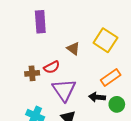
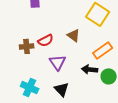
brown triangle: (73, 49) -> (74, 35), moved
purple triangle: (64, 90) -> (58, 62), size x0.7

